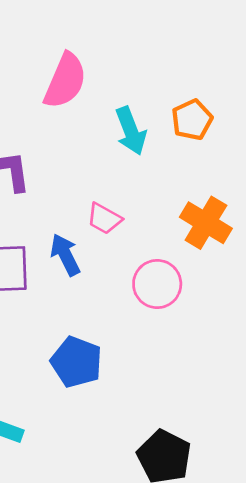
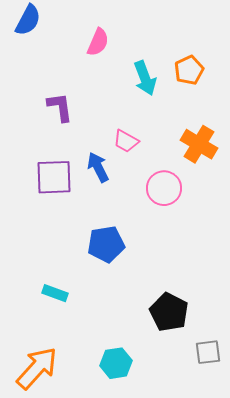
pink semicircle: (65, 81) -> (98, 42), size x0.7
blue pentagon: (76, 362) -> (106, 244), turned -30

